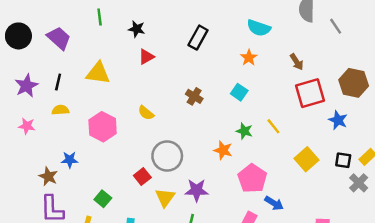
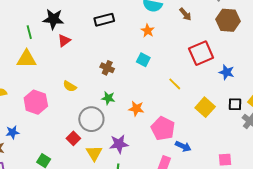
green line: (100, 17) -> (29, 32), moved
black star: (137, 29) -> (53, 19), size x1.5
black rectangle: (198, 38) -> (104, 20), turned 54
brown arrow: (297, 62) -> (185, 14), moved
brown hexagon: (354, 83) -> (228, 20), moved
green star: (244, 131) -> (108, 98), moved

